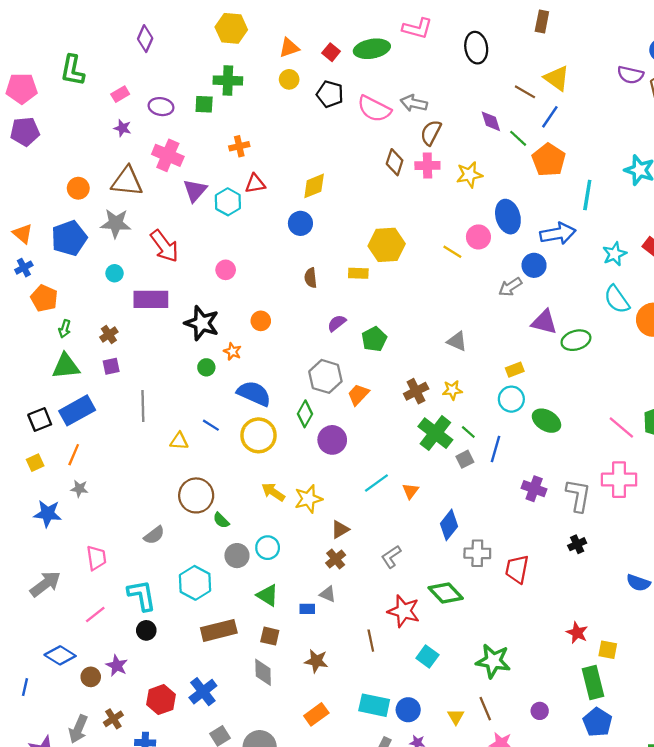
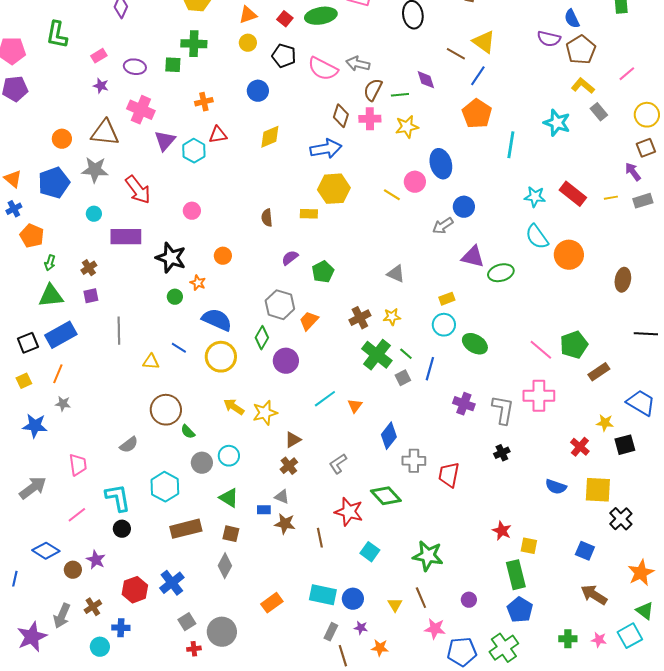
green line: (518, 138) -> (400, 95), moved, turned -48
blue circle: (300, 223) -> (258, 91), moved
blue arrow: (558, 234) -> (326, 149), moved
cyan star: (615, 254) -> (535, 197), turned 30
brown star: (316, 661) -> (285, 524), moved
gray diamond: (263, 672) -> (225, 566), turned 30

